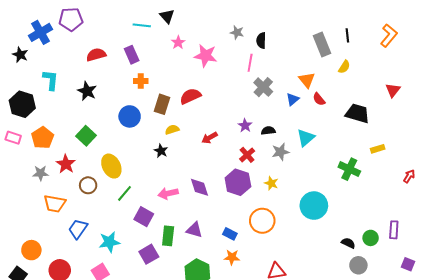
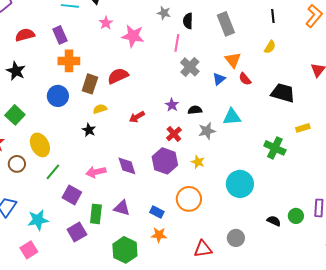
gray rectangle: (322, 45) -> (226, 24), moved
orange cross: (141, 81) -> (69, 61), size x1.5
cyan triangle: (306, 138) -> (232, 117), turned 36
gray circle: (358, 265) -> (236, 238), moved

